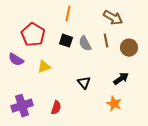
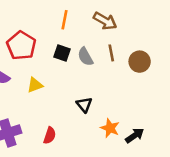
brown arrow: (113, 18) -> (105, 21), moved
black arrow: (121, 79) -> (135, 135), moved
orange star: (114, 104) -> (110, 128), moved

